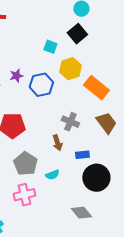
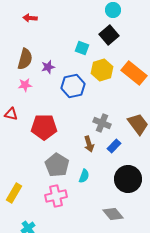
purple star: (16, 76) -> (48, 67), moved
orange rectangle: (96, 88) -> (134, 73), moved
blue rectangle: (82, 155) -> (114, 146), moved, turned -40
cyan semicircle: (52, 175) -> (84, 176), turned -48

